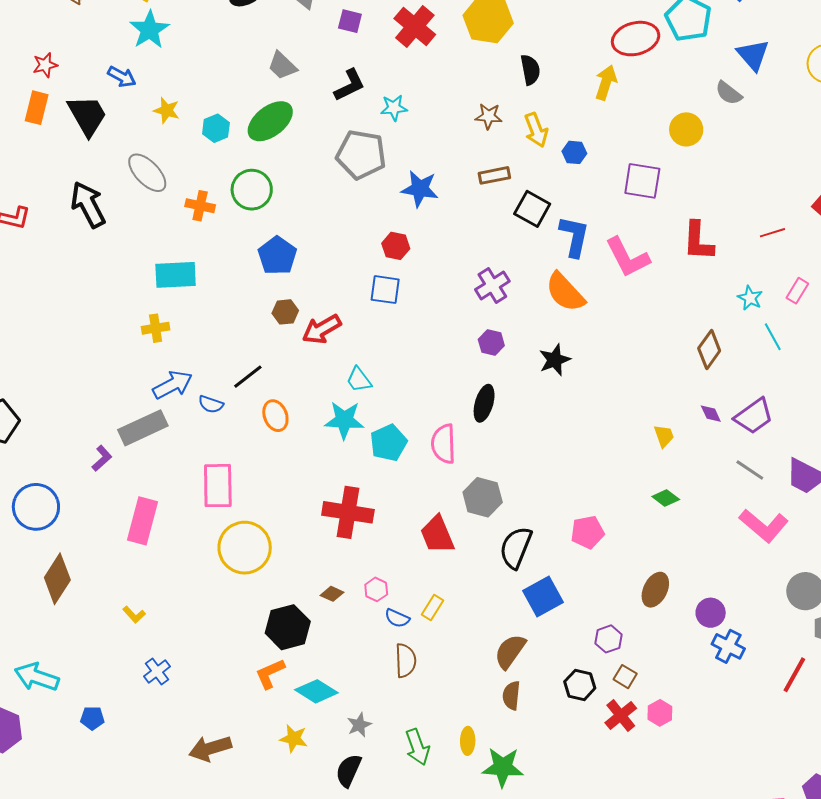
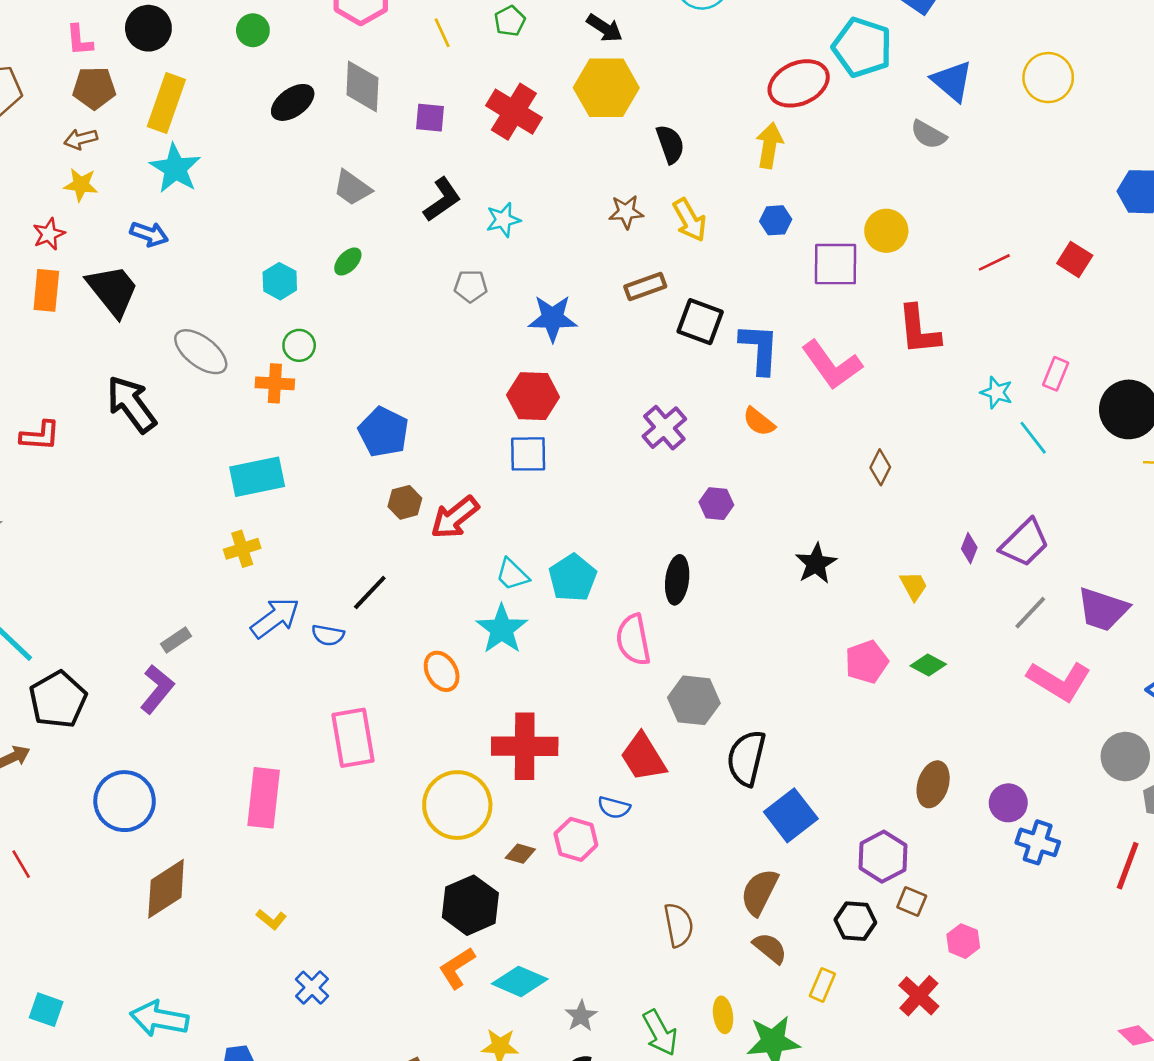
yellow star: (167, 110) -> (81, 185), moved
green ellipse: (270, 121) -> (348, 261), size x0.5
yellow circle: (686, 129) -> (886, 231), moved
blue hexagon: (574, 152) -> (776, 220), moved
gray pentagon: (361, 155) -> (471, 286), size x0.5
green circle: (252, 190) -> (299, 345), moved, size x0.6
red line: (772, 233) -> (994, 262), moved
red hexagon: (396, 246) -> (533, 396), size x1.4
orange semicircle: (565, 292) -> (759, 422), size x0.6
purple hexagon: (491, 342) -> (716, 504), moved
brown diamond: (709, 349) -> (880, 467), moved, size x0.7
black star: (555, 360) -> (816, 564), moved
purple diamond: (711, 414) -> (969, 548), turned 55
orange ellipse: (275, 416) -> (442, 671), moved
cyan star: (344, 420) -> (502, 629), turned -30
gray rectangle: (143, 428) -> (176, 640), moved, size x0.5
cyan pentagon: (389, 443) -> (573, 578), moved
purple L-shape: (102, 458) -> (157, 689), moved, size x1.4
gray line: (750, 470) -> (1030, 613), turned -72
pink pentagon: (587, 532) -> (867, 662), moved
yellow circle: (245, 548) -> (457, 805), moved
brown diamond: (57, 579) -> (166, 889), turned 33
pink hexagon: (376, 589) -> (576, 839), size x1.4
yellow rectangle: (433, 608) -> (822, 985), moved
blue semicircle: (397, 618) -> (614, 807), moved
purple hexagon: (608, 639) -> (883, 857), size x1.4
brown semicircle: (406, 661) -> (679, 925), moved
brown semicircle: (511, 695) -> (770, 948), turned 132
red cross: (621, 715) -> (919, 996), moved

